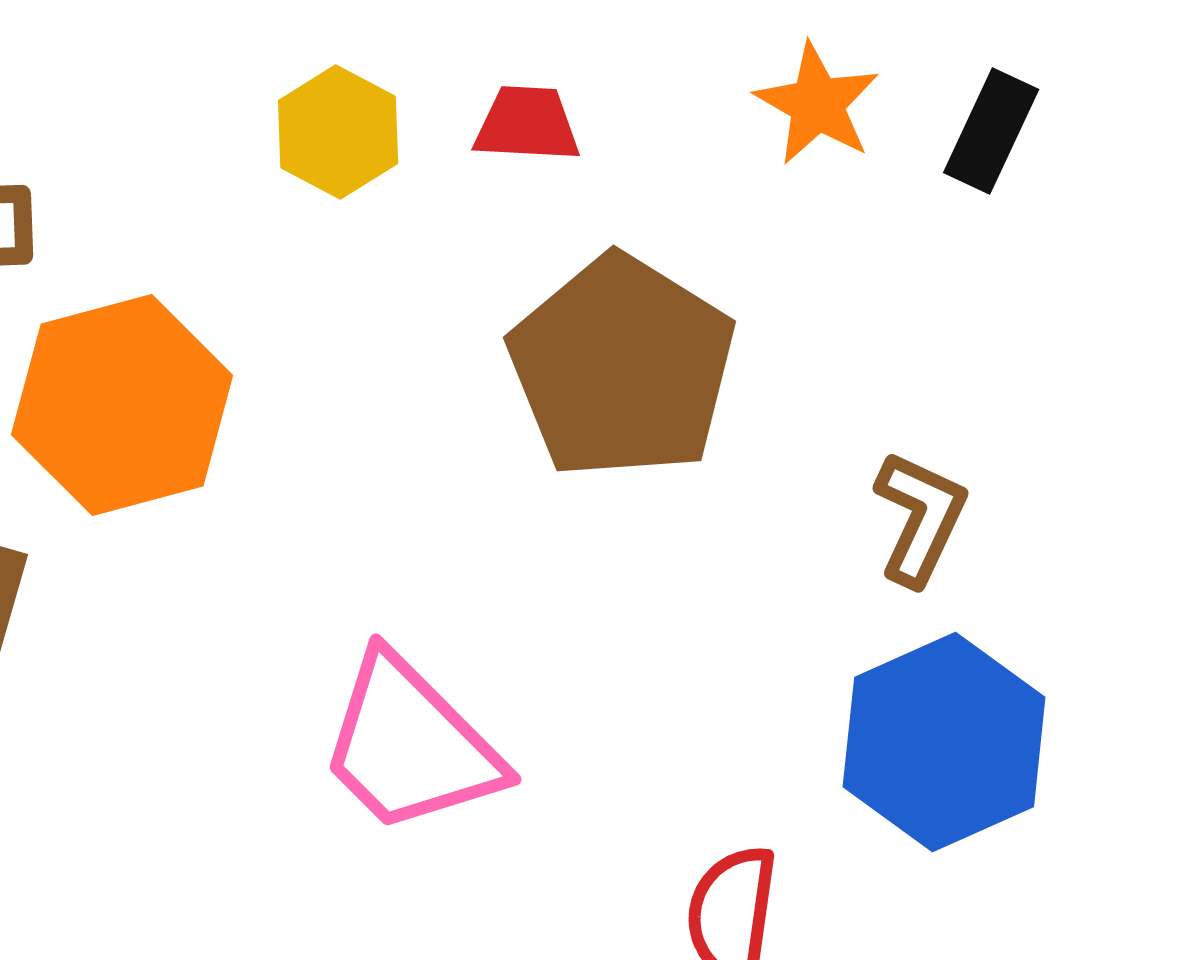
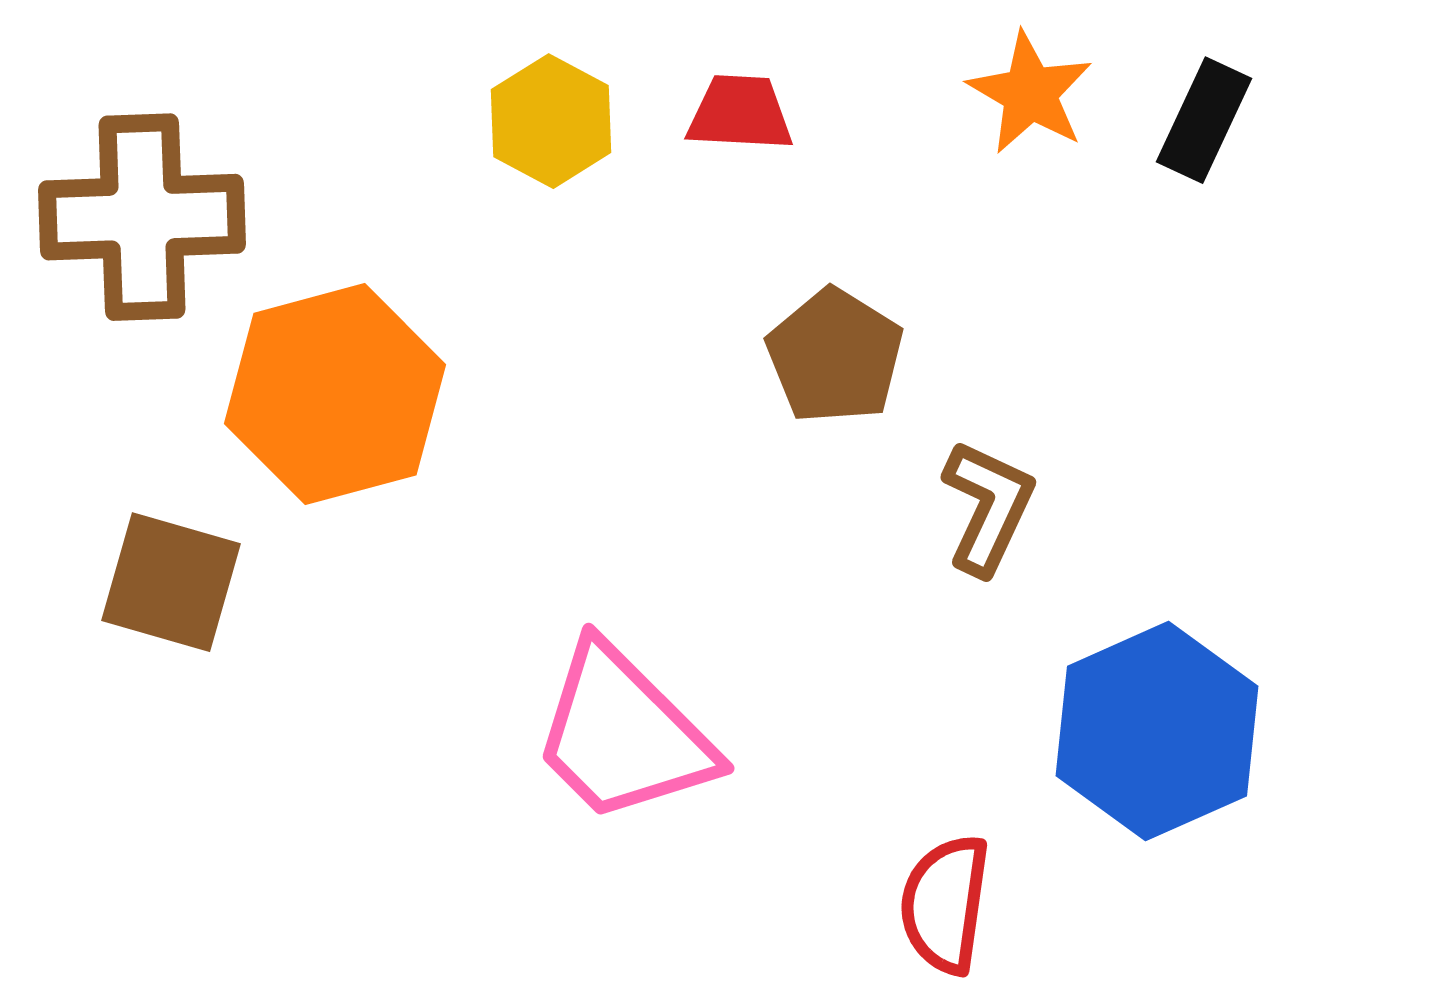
brown pentagon: (622, 367) -> (835, 356), size x0.6
brown L-shape: (920, 518) -> (988, 507), moved

